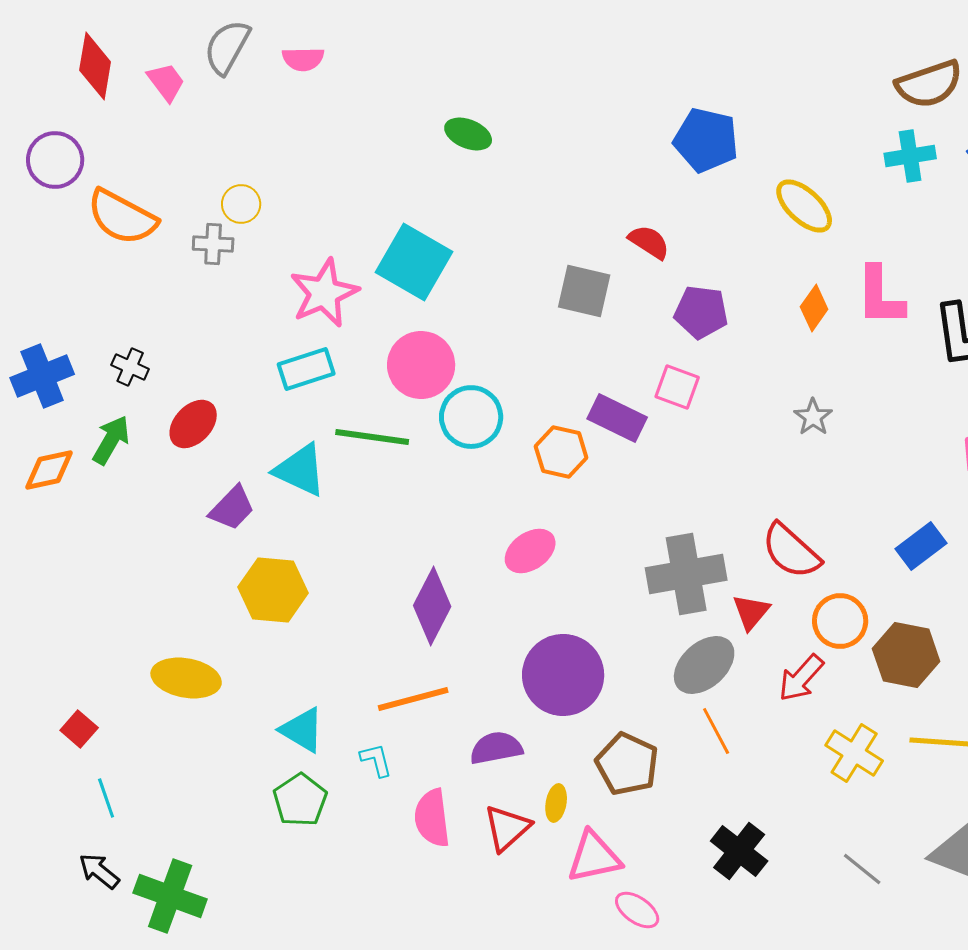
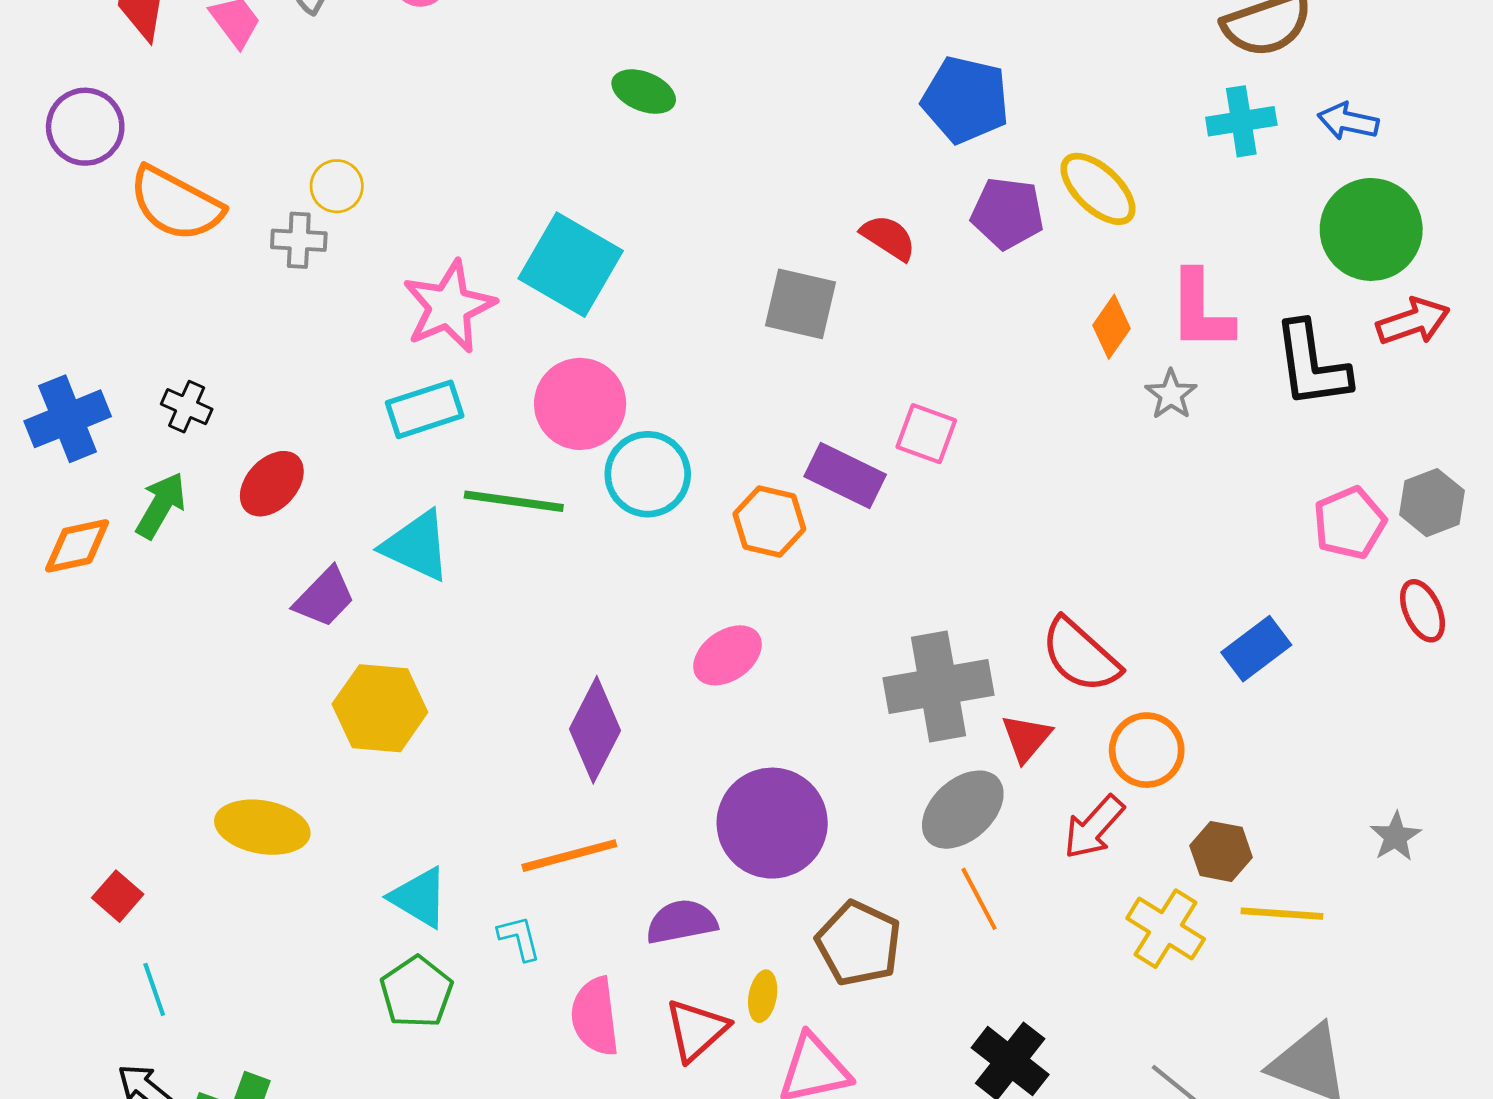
purple pentagon: (701, 312) -> (1007, 213), moved
gray star: (813, 417) -> (1171, 394), moved
brown hexagon: (906, 655) -> (1221, 851), moved, size x0.7

